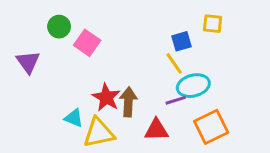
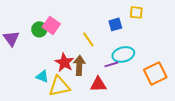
green circle: (59, 27) -> (39, 29), moved
yellow line: (174, 63) -> (88, 39), moved
orange square: (211, 127) -> (155, 73), moved

